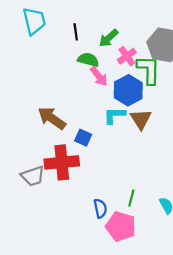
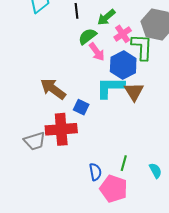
green semicircle: (88, 60) -> (87, 36), turned -54
cyan L-shape: (114, 115) -> (110, 87), size x1.4

